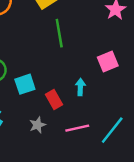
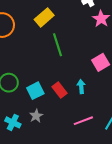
red rectangle: (54, 99) -> (59, 90), moved
gray star: (37, 125) -> (36, 116), moved

